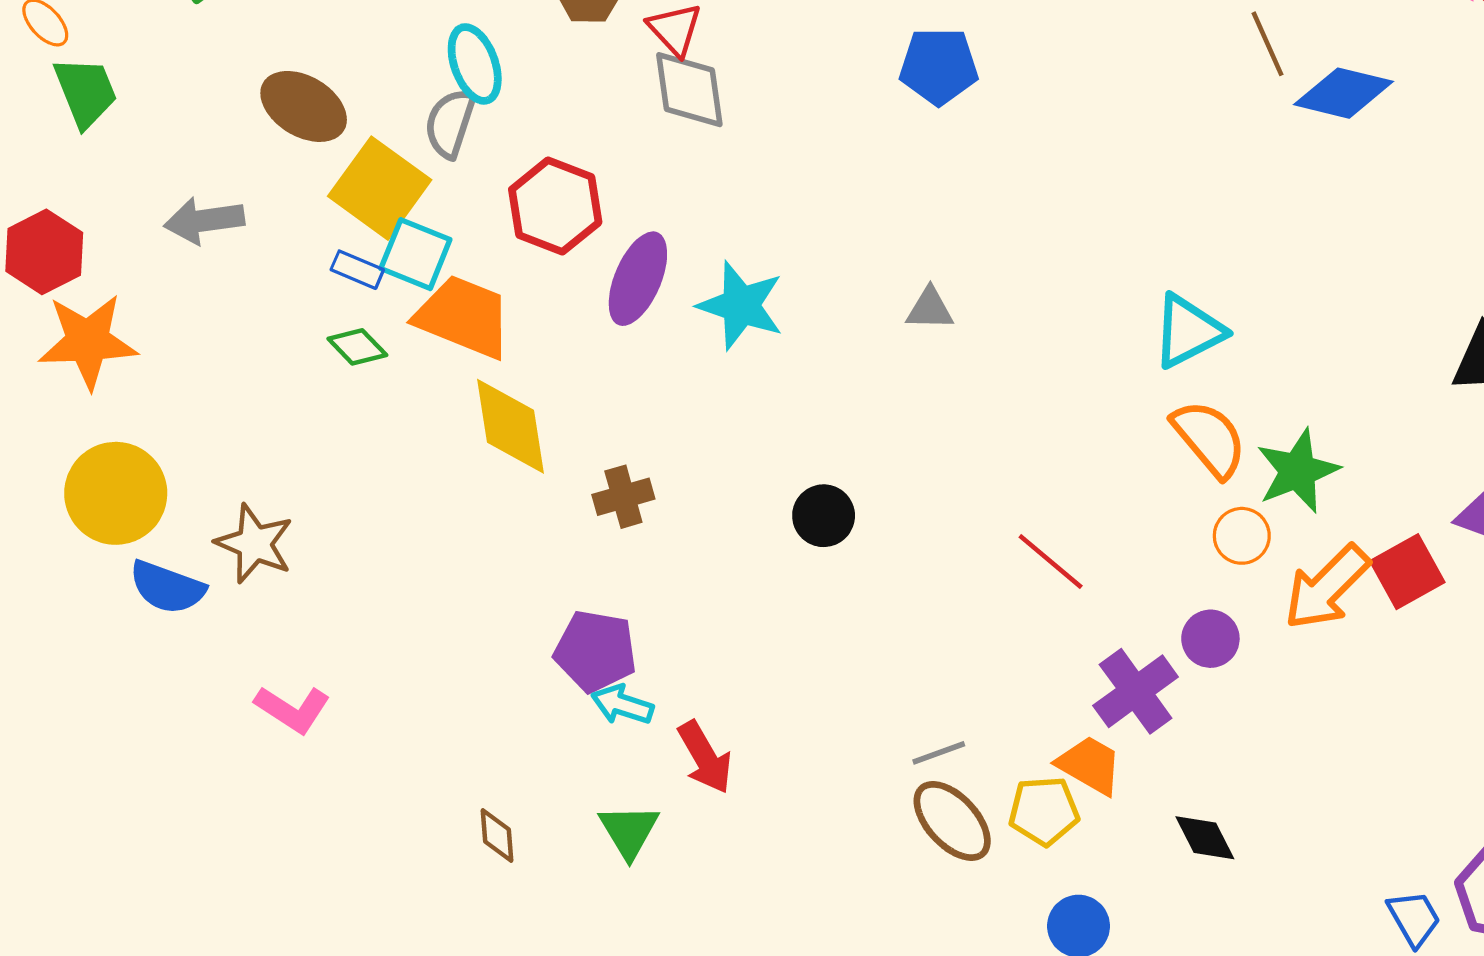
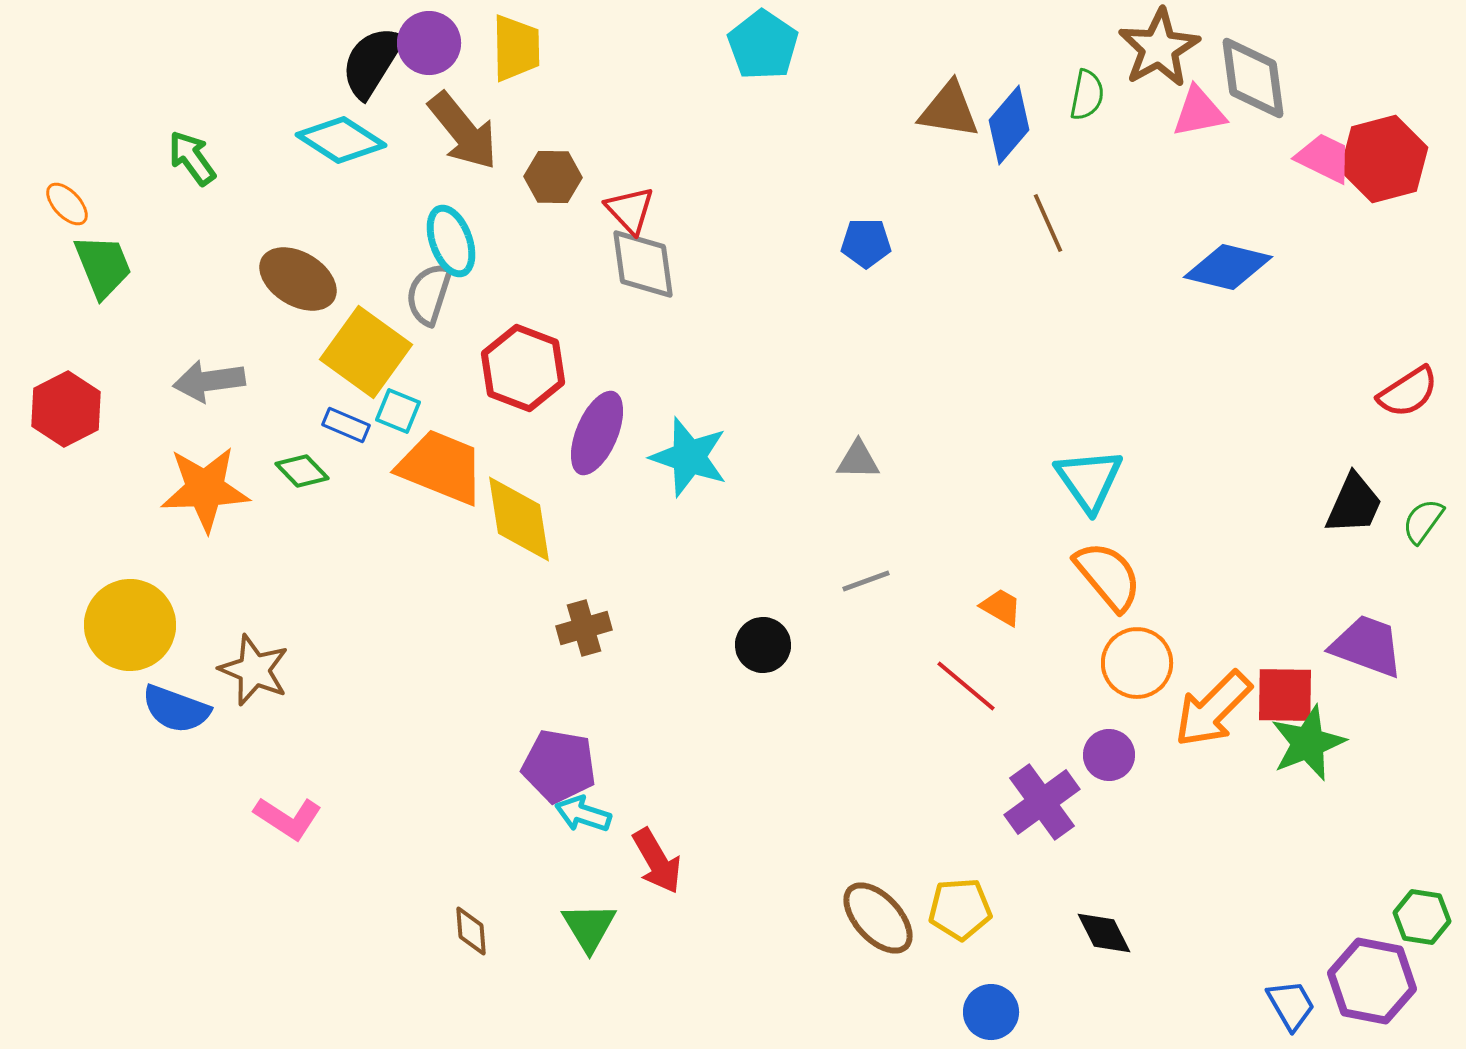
brown line: (1267, 44) -> (1048, 223), moved
blue pentagon: (939, 66) -> (866, 243), size x0.7
cyan square: (415, 254) -> (398, 411), size x0.7
cyan triangle: (1188, 331) -> (1089, 480), turned -38
orange star: (88, 341) -> (205, 489), moved
green diamond: (357, 347) -> (302, 471), moved
yellow diamond: (510, 426) -> (519, 519), moved
green star: (1298, 471) -> (1308, 743), moved
orange circle: (1242, 536) -> (1137, 663), size x1.4
red square: (1407, 572) -> (1285, 695), turned 30
gray line: (939, 753) -> (866, 581), moved
orange trapezoid: (1090, 765) -> (1001, 607), moved, size x0.7

